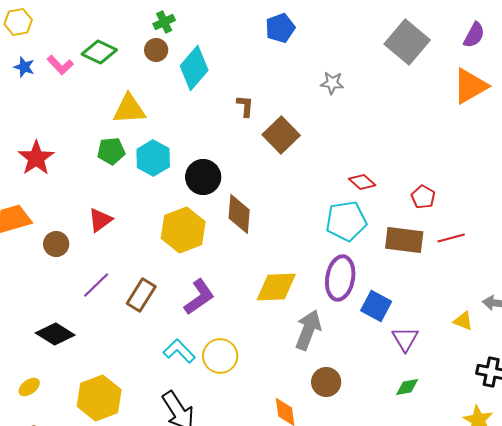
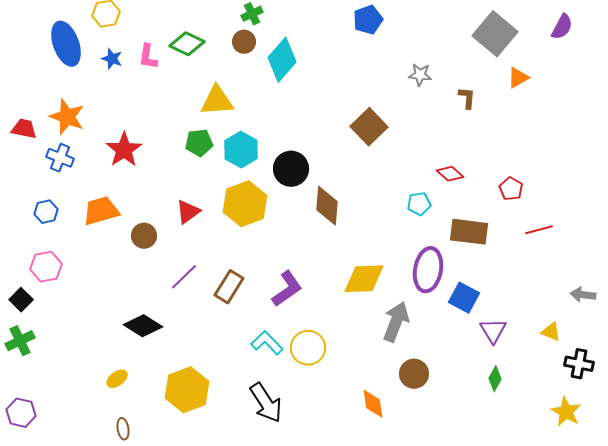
pink L-shape: (60, 65) -> (148, 57), turned 52
orange triangle: (470, 86) -> (518, 78), moved, size x0.6
brown L-shape: (245, 106) -> (467, 98), moved
cyan pentagon: (346, 221) -> (419, 204), moved, size x0.6
yellow hexagon: (183, 230) -> (245, 204), moved
brown rectangle: (404, 240) -> (469, 232), moved
yellow triangle: (463, 321) -> (551, 332), moved
green diamond: (407, 387) -> (495, 379), turned -50

